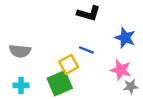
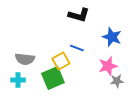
gray semicircle: (20, 51) -> (25, 59), moved
pink star: (121, 70) -> (108, 66), turned -30

